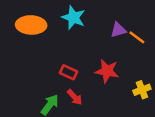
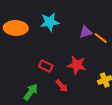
cyan star: (73, 18) -> (50, 22), turned -30
red arrow: (75, 97) -> (62, 86), moved

